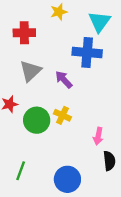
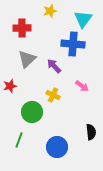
green circle: (37, 120) -> (32, 112), moved
pink arrow: (98, 136) -> (82, 86), moved, turned -64

